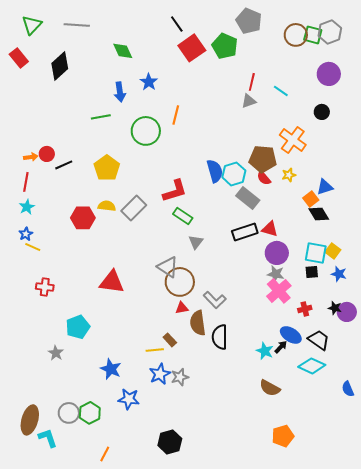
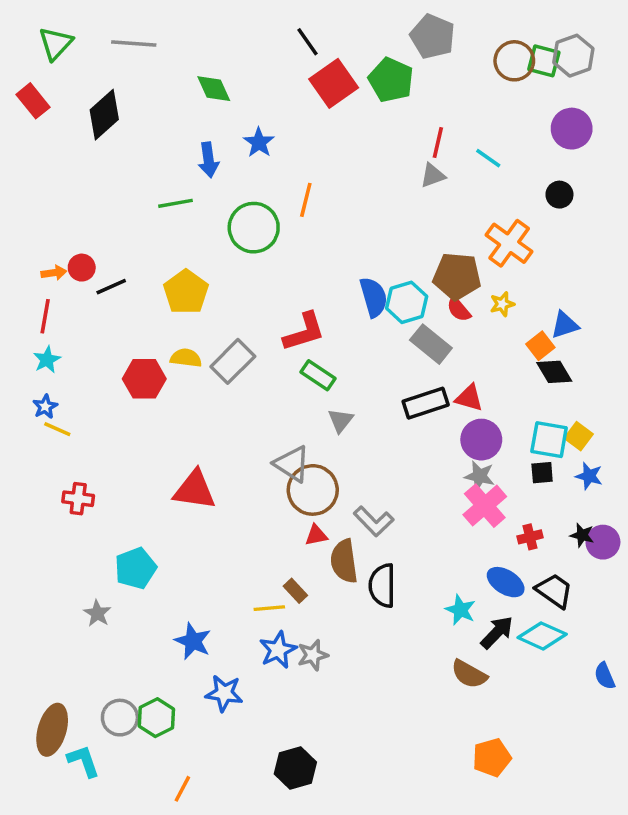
black arrow: (281, 347) -> (497, 632), moved, size x1.5

